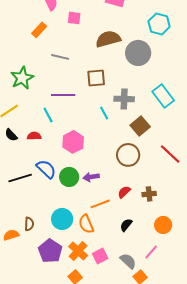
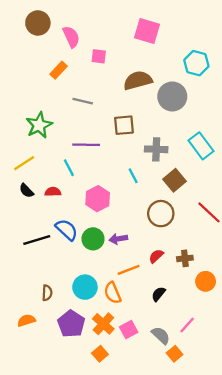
cyan line: (104, 113) -> (133, 176), moved
orange circle: (163, 225) -> (206, 281), moved
orange semicircle: (11, 235) -> (26, 320), moved

